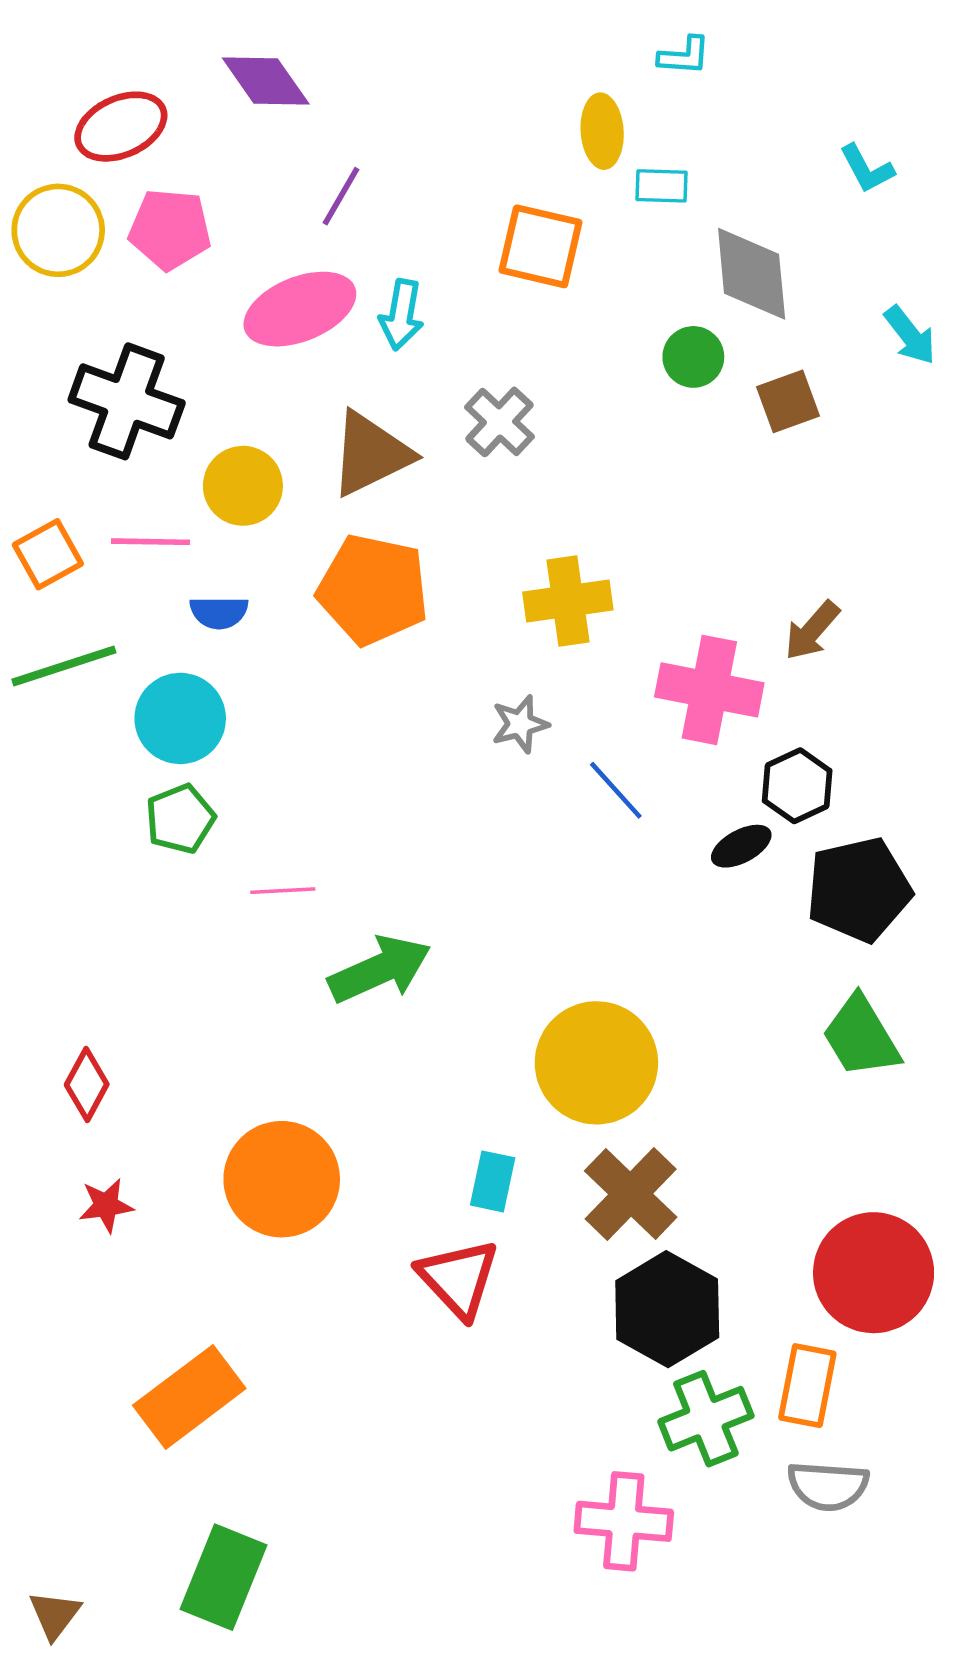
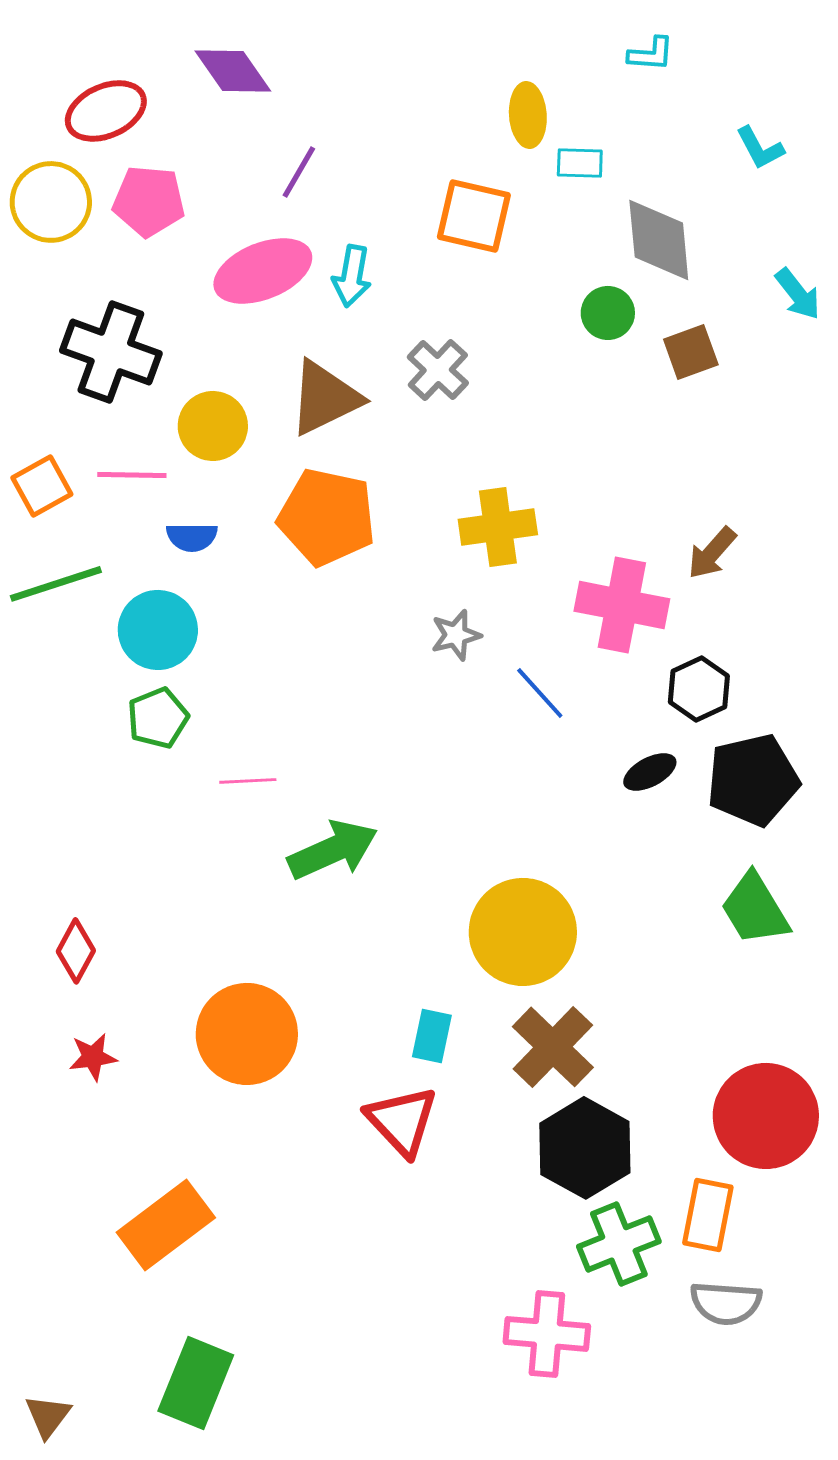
cyan L-shape: (684, 56) -> (651, 54), moved
black ellipse: (741, 846) -> (650, 772), moved

